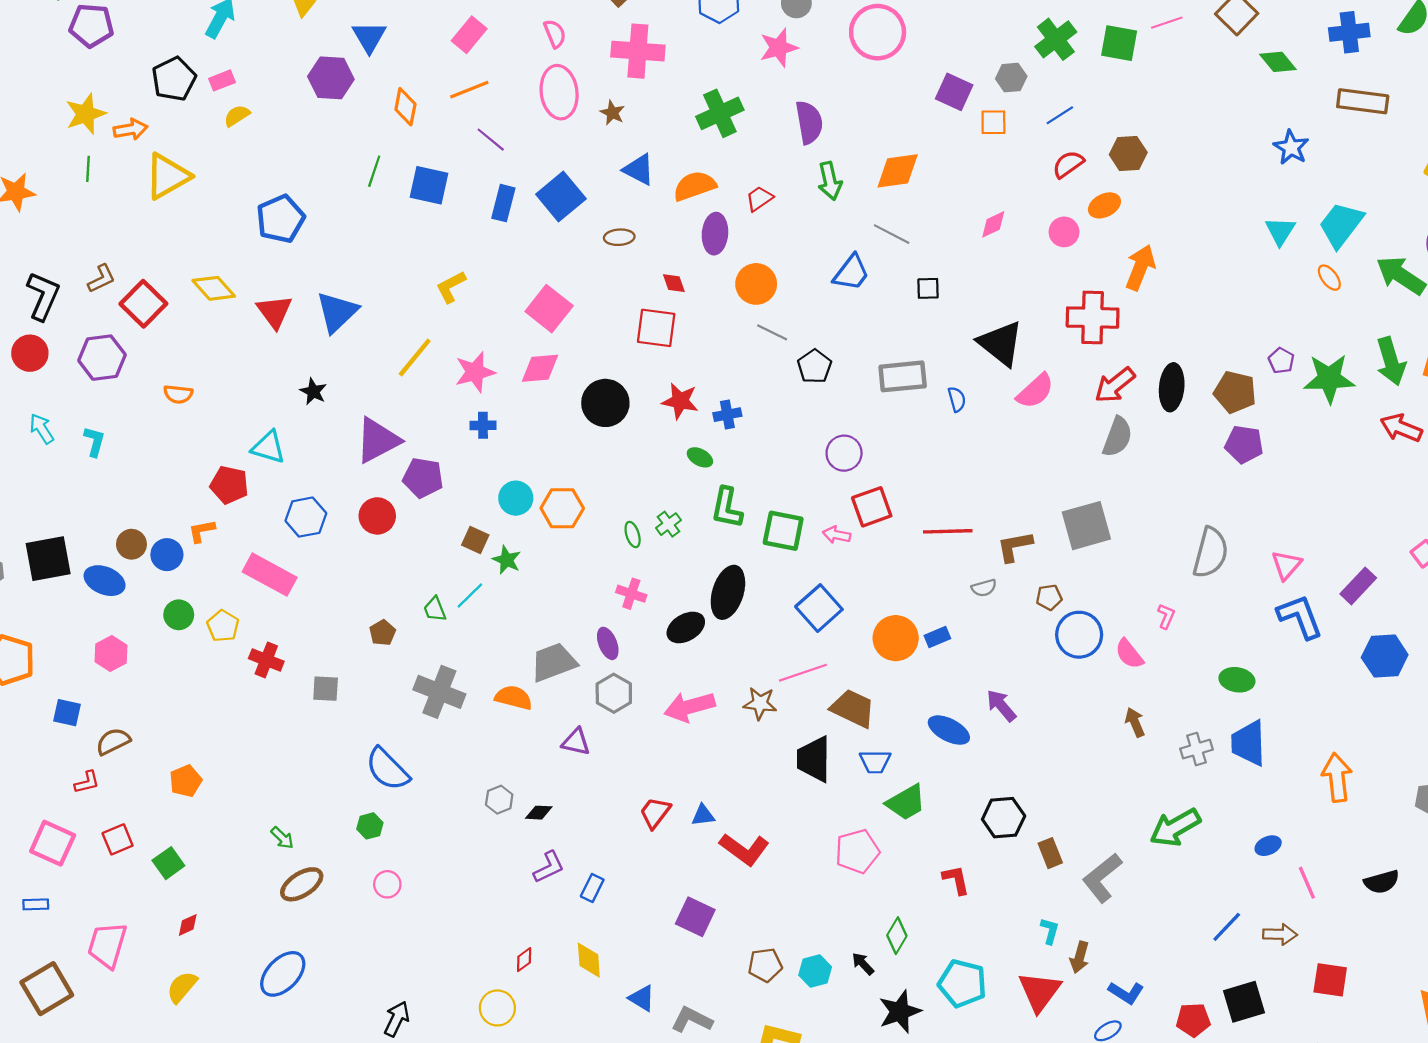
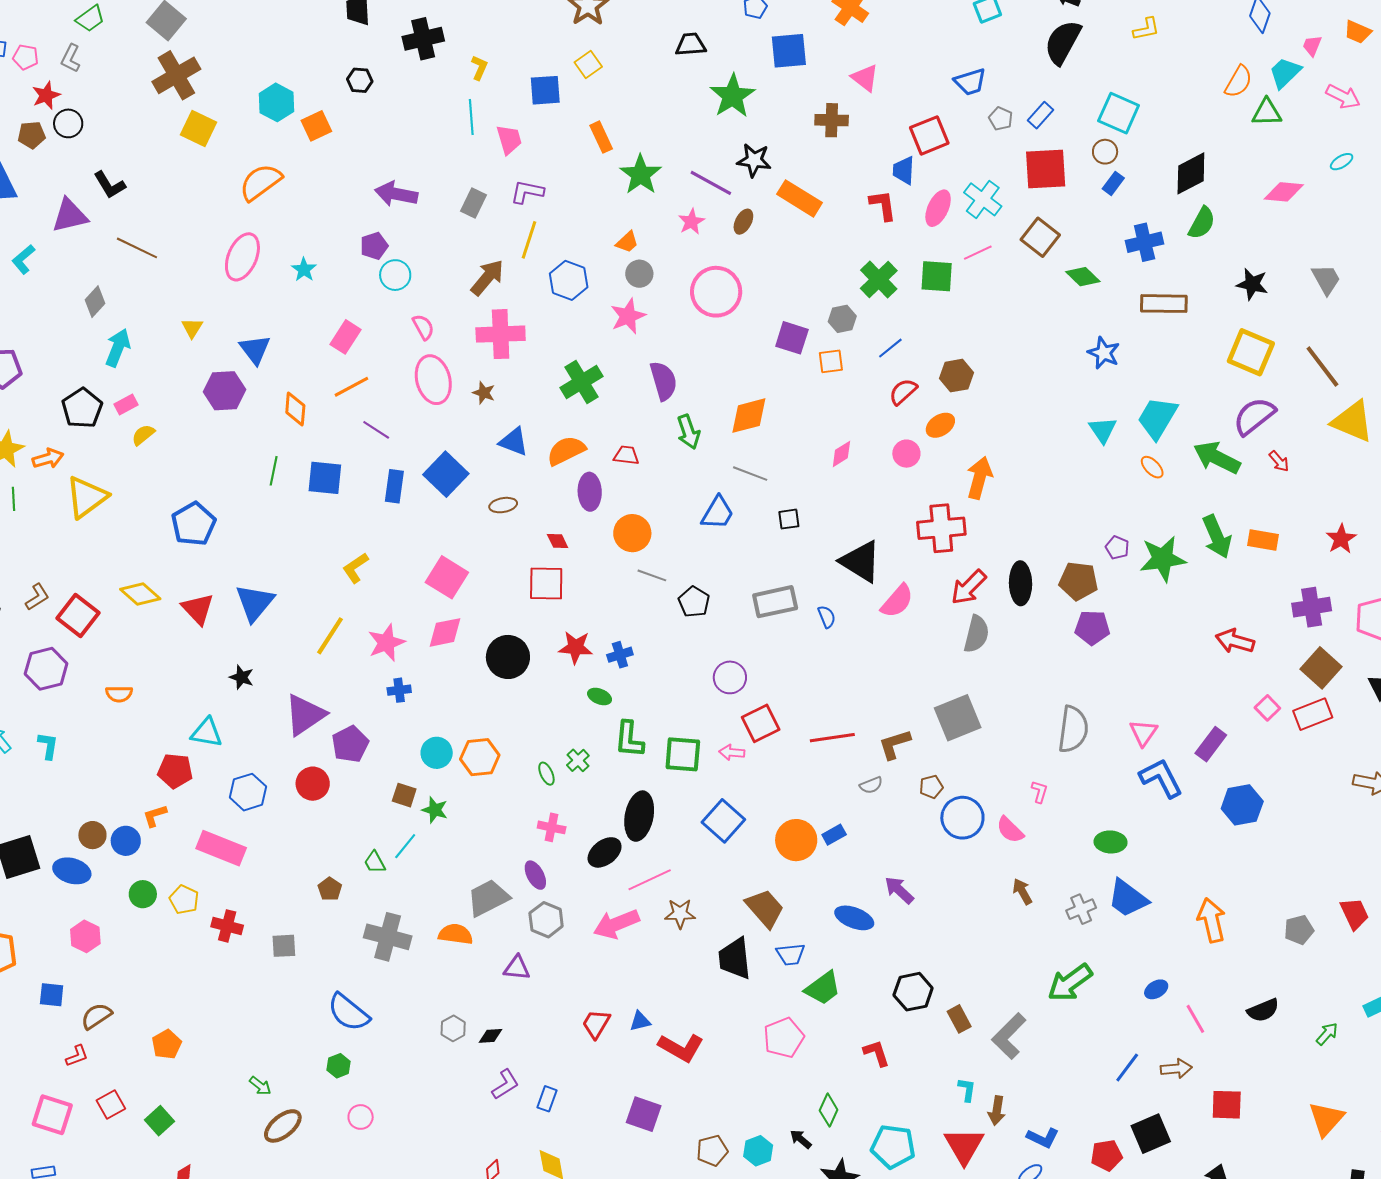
red trapezoid: (759, 199) -> (626, 455), turned 48
red arrow: (1401, 428) -> (1235, 641), moved
purple pentagon: (423, 478) -> (350, 744), turned -30
pink line: (803, 673) -> (650, 880), moved
brown trapezoid: (853, 708) -> (765, 908), turned 30
blue trapezoid: (1249, 743) -> (1128, 898), turned -45

